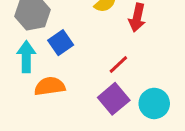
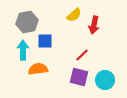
blue square: (61, 43) -> (45, 41), turned 35
purple square: (114, 99) -> (79, 77), turned -36

